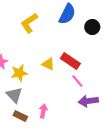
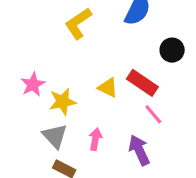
black circle: (92, 27) -> (172, 50), moved
purple arrow: (88, 101) -> (139, 150), moved, turned 72
pink arrow: (43, 111) -> (95, 139), moved

